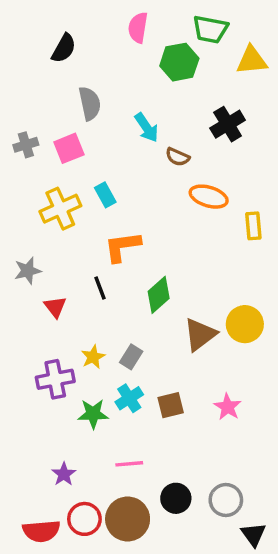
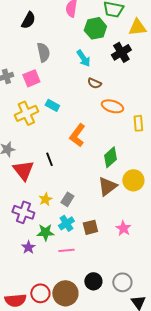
black cross: (228, 124) -> (121, 52), moved
cyan arrow: (147, 128) -> (83, 58), moved
cyan rectangle: (105, 195) -> (52, 105), turned -32
orange L-shape: (122, 247) -> (77, 135), moved, turned -45
green diamond: (159, 295) -> (110, 157), moved
red triangle: (55, 307) -> (23, 170), size x1.6
purple cross: (55, 379) -> (23, 212), turned 30
pink line: (129, 464) -> (66, 250), moved
purple star: (64, 474) -> (28, 247), moved

